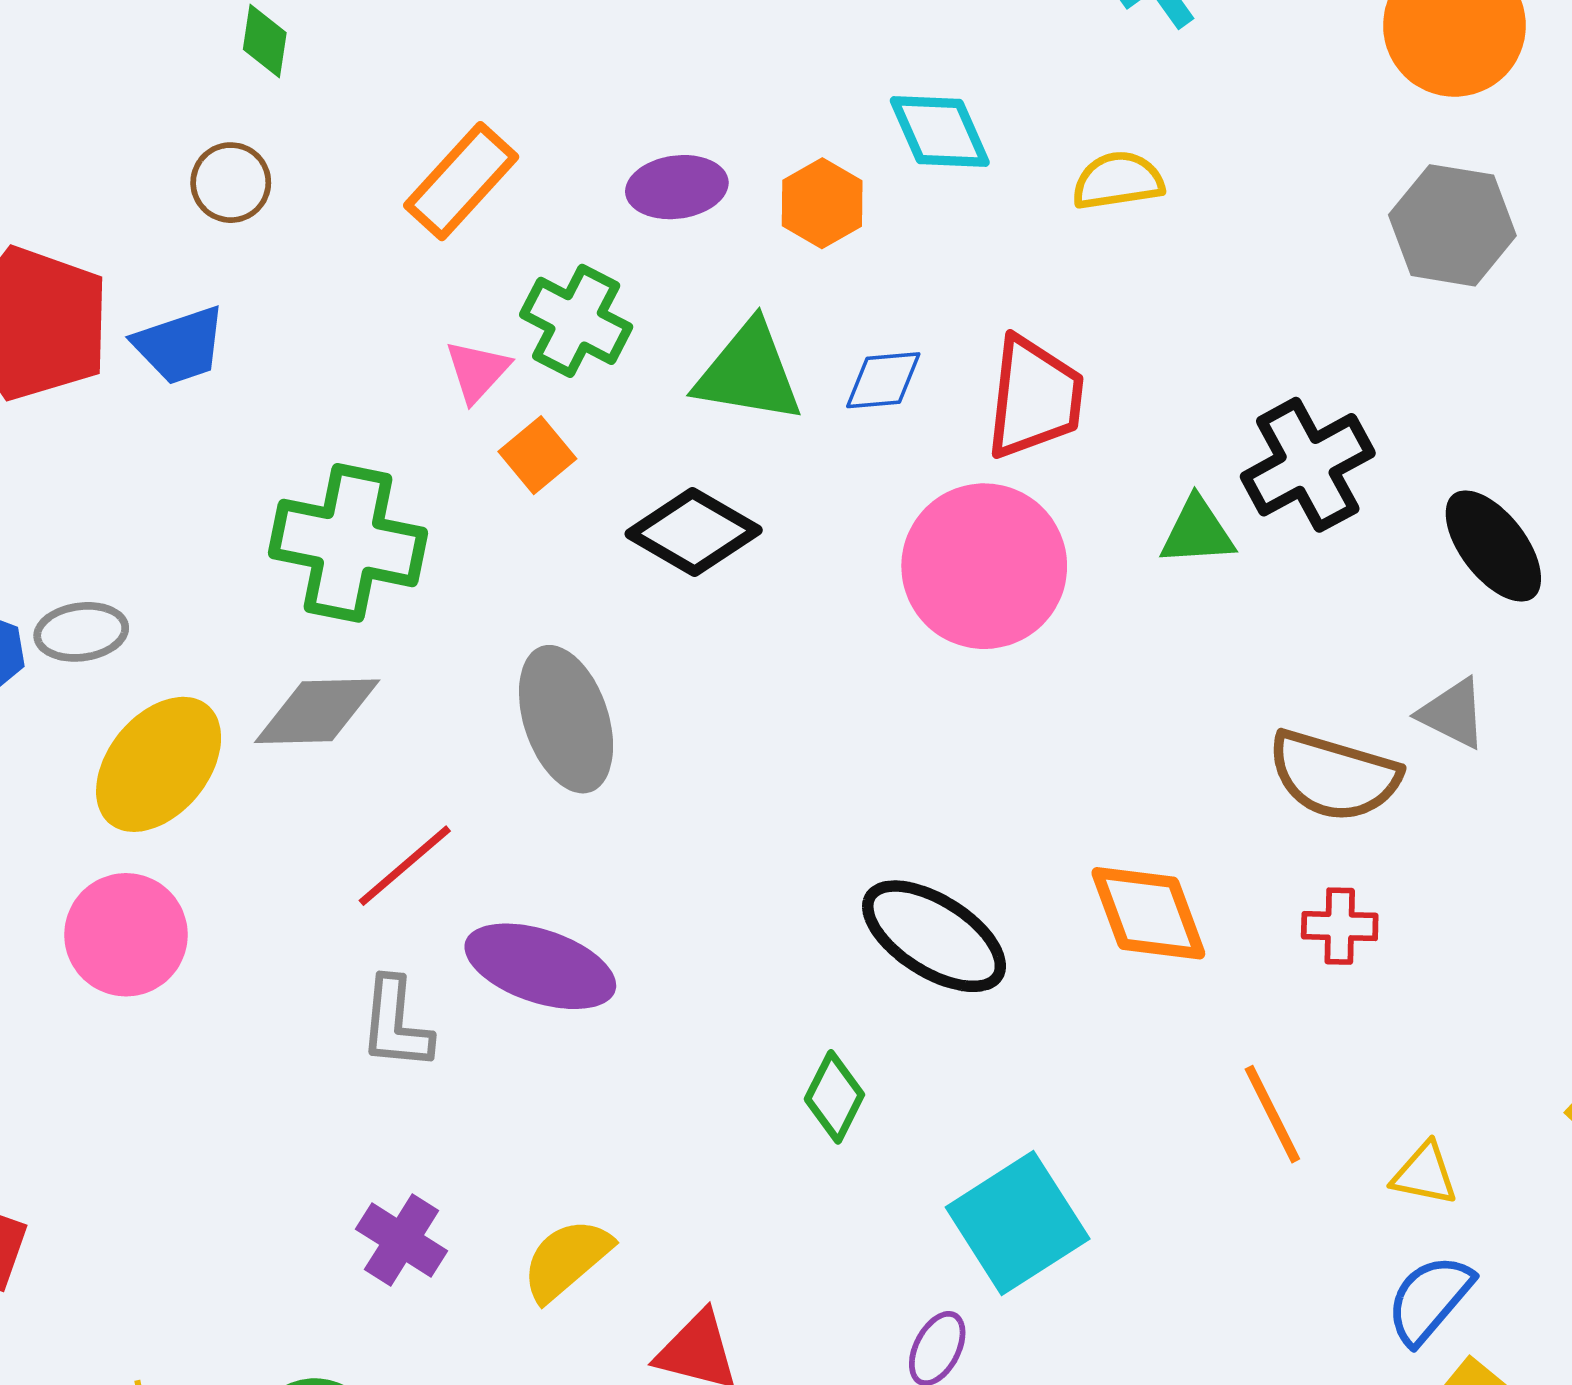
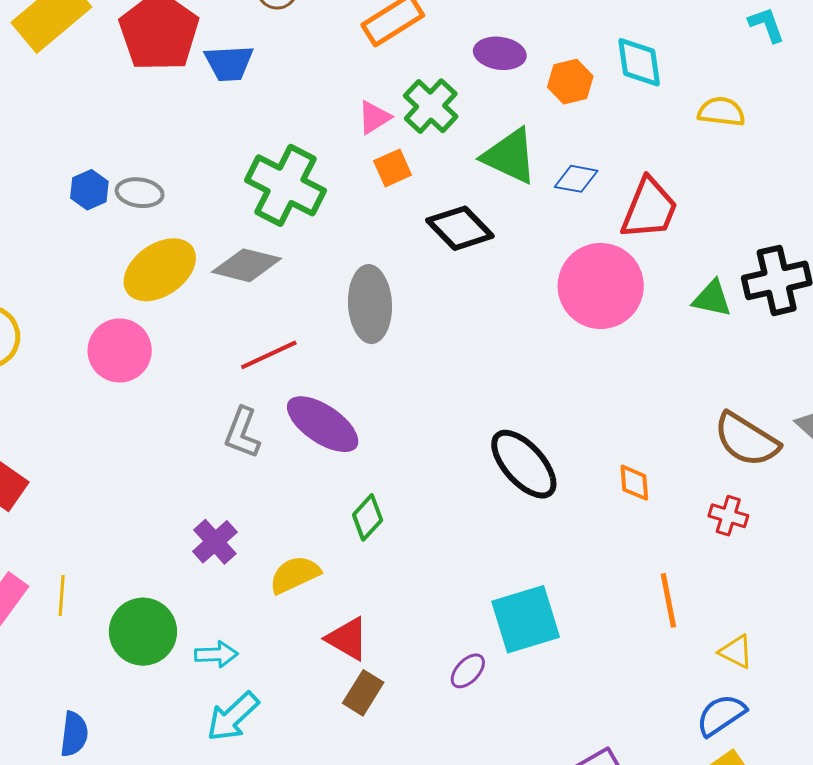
orange diamond: (1148, 913) -> (634, 483), size x0.6
green diamond: (834, 1097) -> (368, 517), moved

